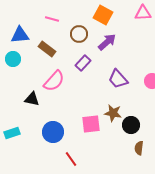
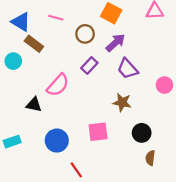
blue triangle: (20, 35) -> (21, 22), moved, turned 36
brown rectangle: (47, 49) -> (34, 44), moved
purple trapezoid: (118, 79) -> (127, 69), moved
brown star: (113, 113) -> (122, 102), moved

